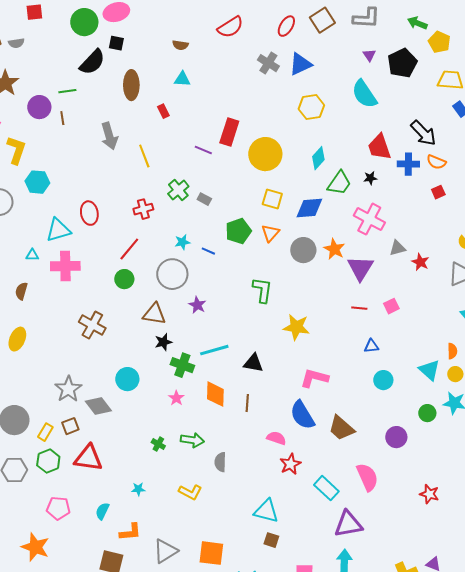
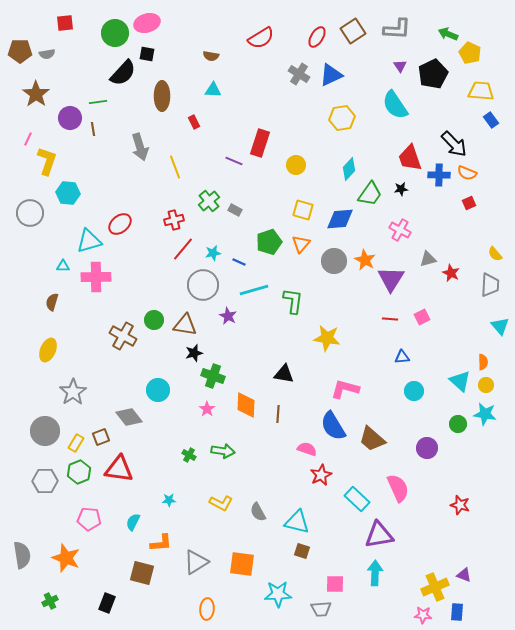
yellow circle: (265, 154) -> (296, 165), size x0.6
red ellipse: (89, 213) -> (120, 224), turned 60
pink cross: (369, 219) -> (400, 230), size x0.7
red line: (129, 249) -> (183, 249), moved
green circle: (124, 279) -> (154, 320), moved
cyan line: (214, 350) -> (254, 290), moved
gray star: (68, 389) -> (73, 392), moved
gray semicircle: (220, 462) -> (258, 512), moved, turned -30

